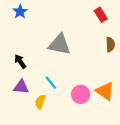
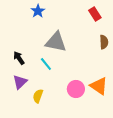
blue star: (20, 12) -> (38, 11), moved
cyan line: (51, 83) -> (46, 64), moved
purple triangle: (21, 87) -> (20, 82), turned -49

